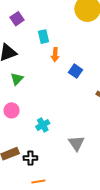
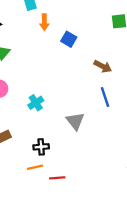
black cross: (30, 158) -> (41, 147), moved

